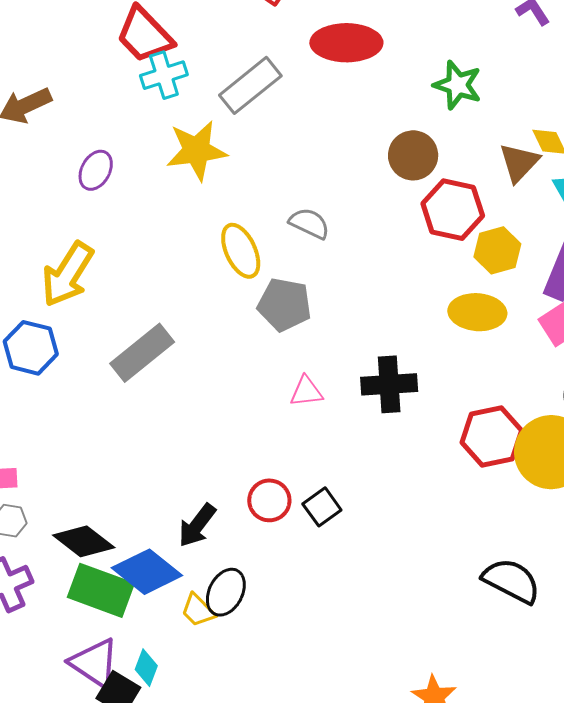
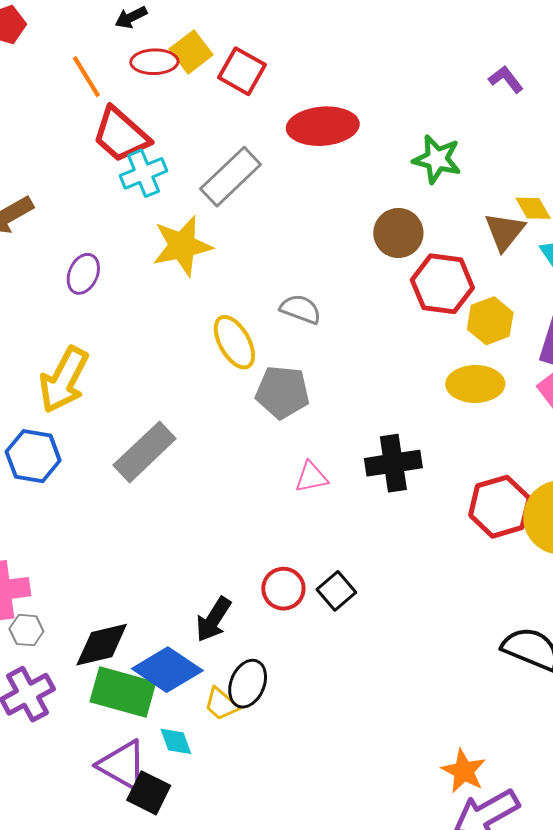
black diamond: (84, 541) -> (102, 645), turned -46
cyan diamond: (146, 668) -> (176, 741), moved, turned -36

